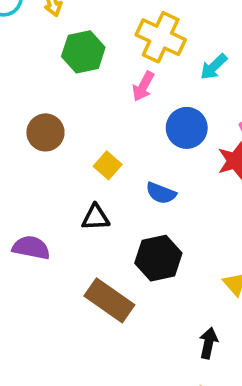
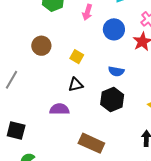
blue semicircle: (161, 193) -> (116, 71), moved
purple semicircle: (31, 248) -> (59, 109), moved
brown rectangle: (109, 300) -> (91, 143), moved

